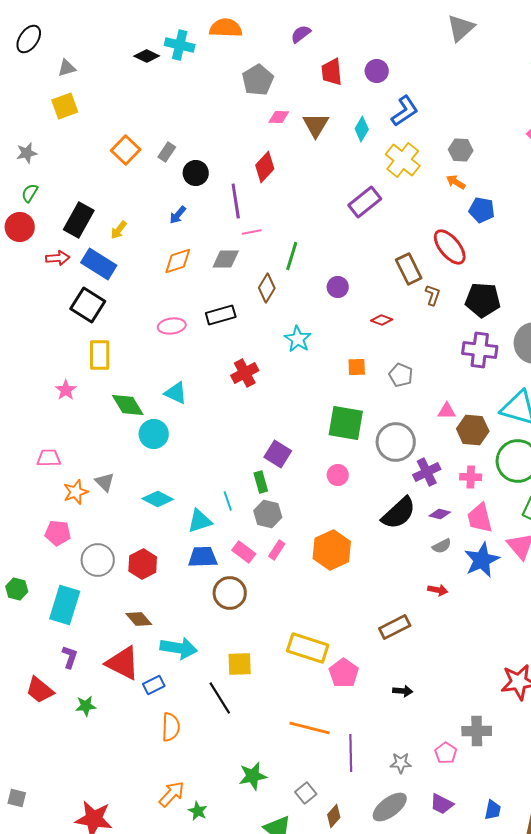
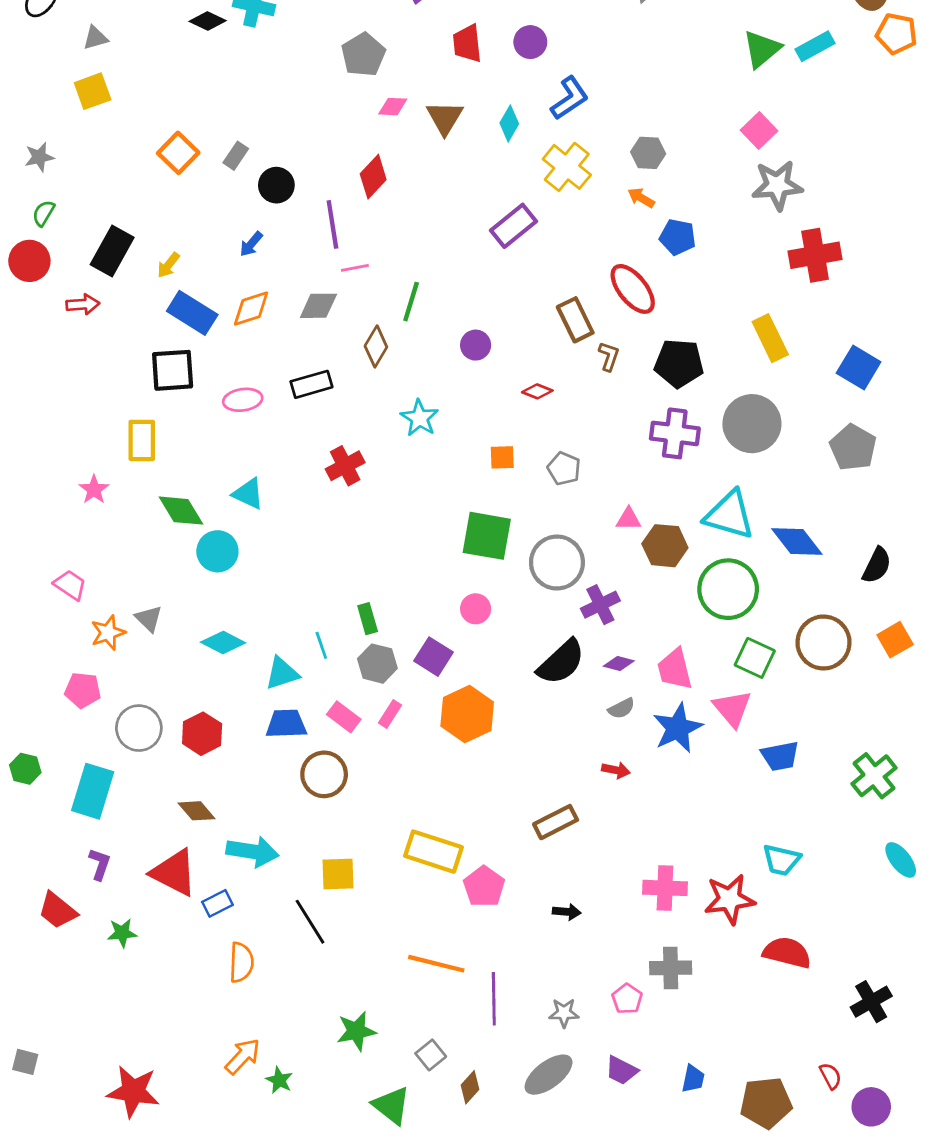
blue rectangle: (99, 264) -> (192, 313), moved
black square: (88, 305) -> (173, 370), moved, turned -36
purple square: (278, 454) -> (433, 657), moved
pink trapezoid: (49, 458) -> (70, 585), turned 35
pink cross: (471, 477) -> (665, 888), moved, size x1.4

